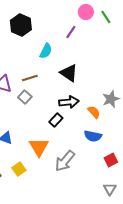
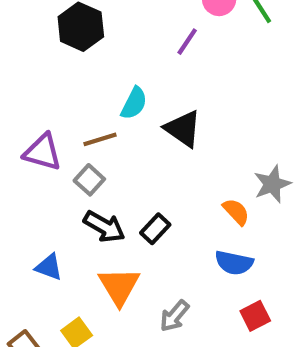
cyan semicircle: (46, 51) -> (134, 103), moved
black arrow: (69, 102) -> (104, 227), moved, turned 36
red square: (111, 160) -> (255, 316), moved
gray arrow: (65, 161) -> (174, 316), size x0.7

